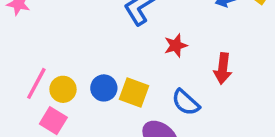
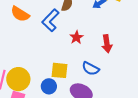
blue circle: (104, 88) -> (49, 86), moved
yellow circle: (63, 89) -> (18, 79), size x1.5

